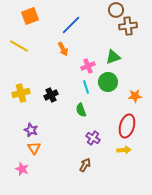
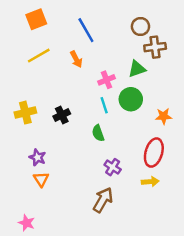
brown circle: (116, 10) -> (140, 27), moved
blue line: (71, 25) -> (86, 30), turned -75
brown cross: (128, 26) -> (155, 47), moved
yellow line: (19, 46) -> (39, 56), moved, turned -60
brown arrow: (85, 165) -> (103, 200), size x1.5
pink star: (22, 169) -> (27, 223), moved

